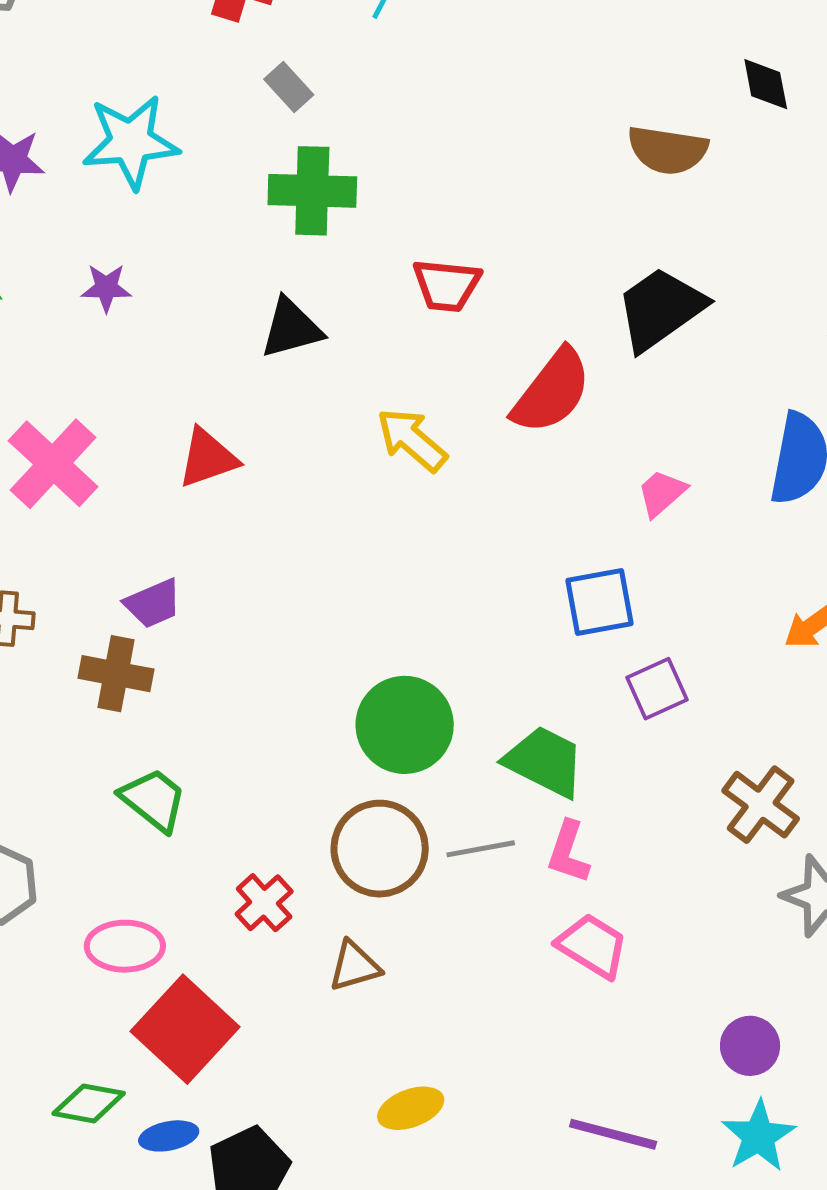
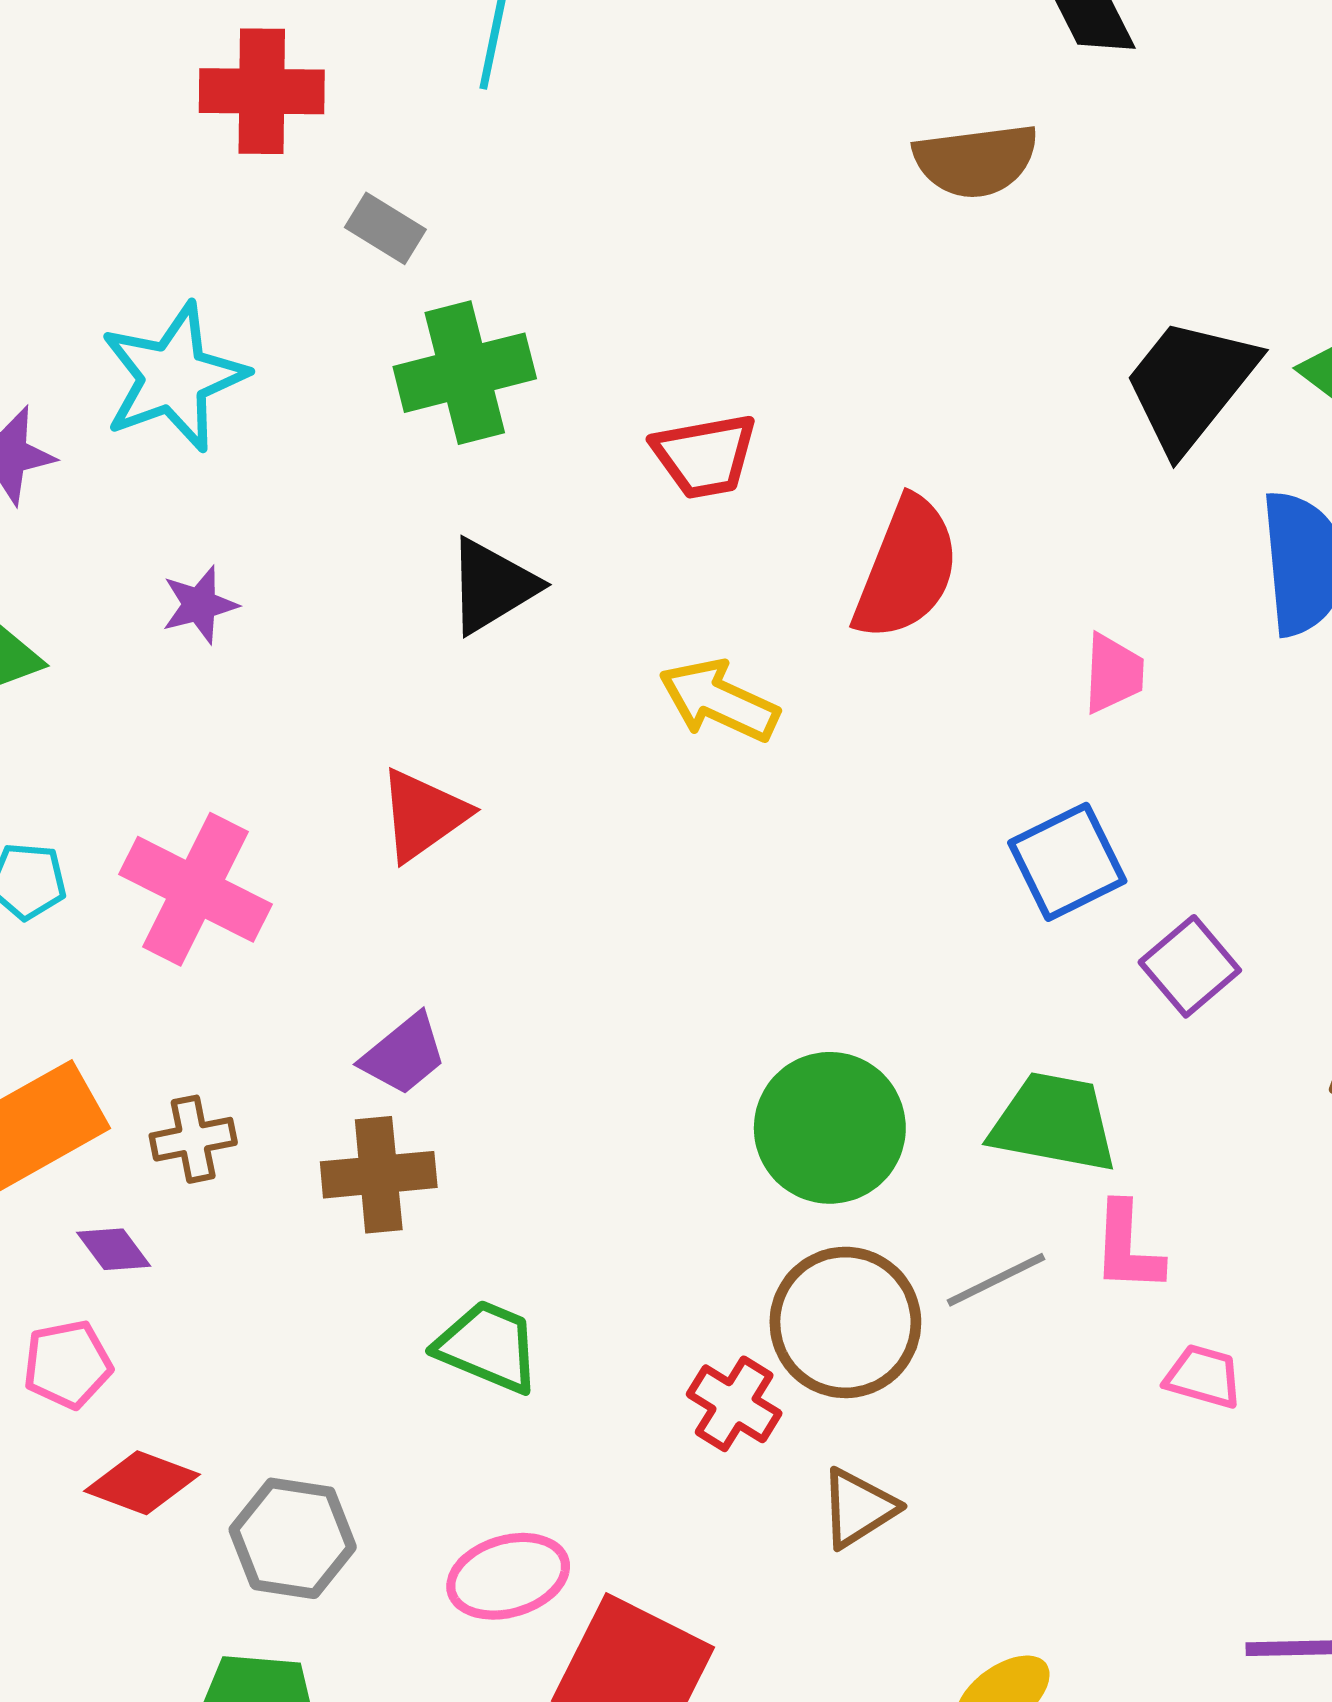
black trapezoid: (660, 309) -> (1190, 384), moved
pink trapezoid: (662, 493) -> (1113, 673), turned 150
red cross: (264, 903) -> (734, 1404), moved
pink trapezoid: (592, 946) -> (1203, 1376), size x0.7

